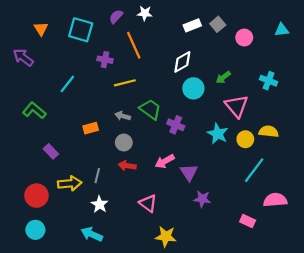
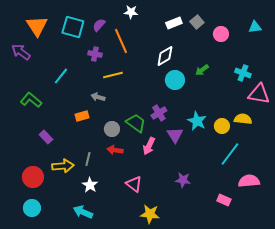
purple semicircle: (116, 17) -> (99, 25), moved
orange triangle: (41, 29) -> (37, 26), size x1.6
pink triangle: (236, 106) -> (259, 94), moved, turned -40
green trapezoid: (150, 109) -> (136, 123), moved
gray arrow: (123, 116) -> (98, 97), moved
purple cross: (176, 125) -> (159, 113), turned 35
pink arrow: (165, 161) -> (149, 146), turned -36
purple triangle: (189, 172) -> (175, 135), moved

